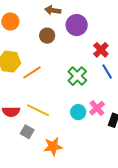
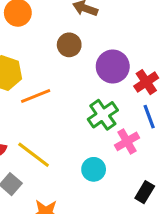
purple circle: (77, 25) -> (113, 66), moved
pink cross: (97, 108) -> (127, 141), moved

